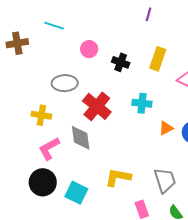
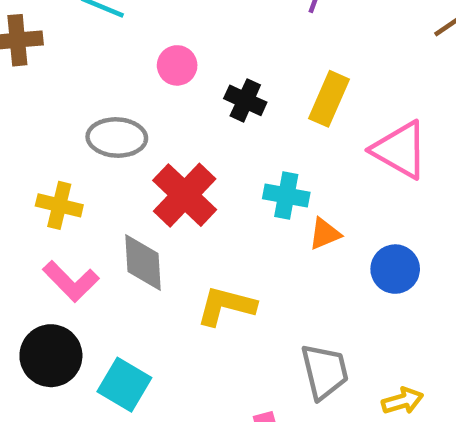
orange triangle: (166, 128) -> (325, 234), moved
pink L-shape: (49, 149) -> (71, 281), turned -110
yellow L-shape: (118, 177) -> (226, 306), moved

